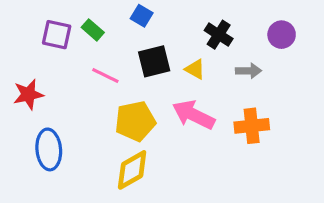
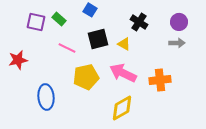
gray arrow: (249, 71) -> (177, 43), moved
blue ellipse: (49, 149) -> (46, 97), moved
yellow diamond: (132, 170) -> (122, 108), moved

